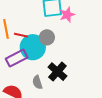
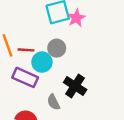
cyan circle: (33, 47) -> (42, 62), size x0.7
purple rectangle: (17, 58) -> (25, 77), turned 60

